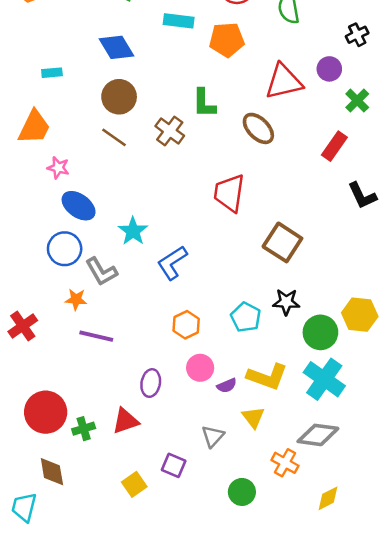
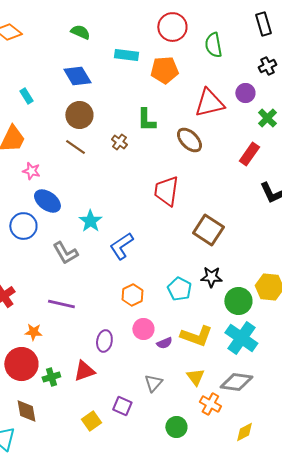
cyan rectangle: (52, 73) -> (26, 96), turned 63
brown cross: (170, 131) -> (119, 142), size x0.7
blue circle: (65, 249) -> (23, 226), moved
orange star: (76, 299) -> (33, 332), moved
yellow triangle: (253, 417) -> (195, 377), moved

